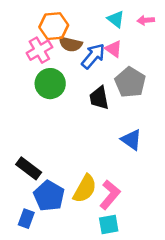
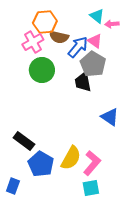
pink arrow: (146, 20) -> (112, 24), moved
gray pentagon: (130, 82) -> (93, 64), moved
blue rectangle: (26, 219) -> (13, 186), moved

